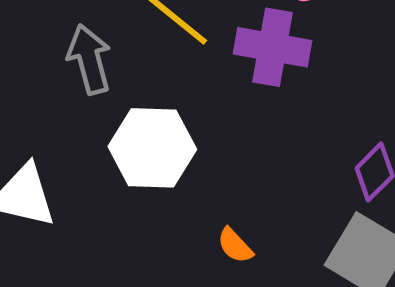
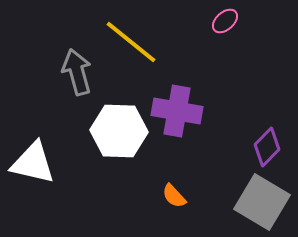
purple cross: (273, 47) -> (177, 111), moved

